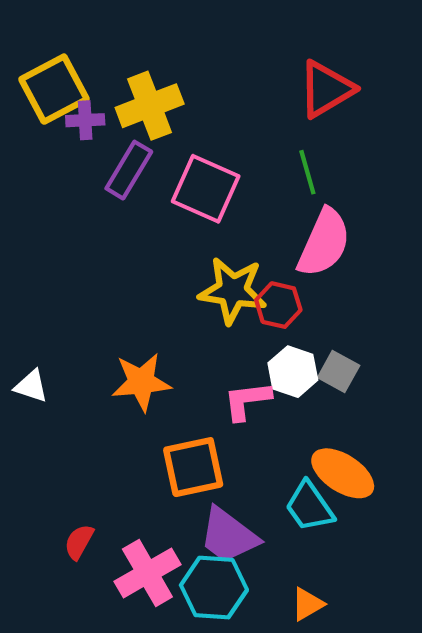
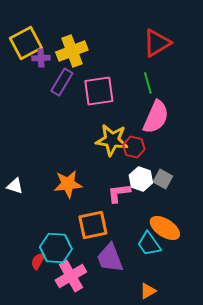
pink square: (206, 189) -> (99, 91), turned -32
purple trapezoid: (228, 536) -> (110, 258), turned 32
cyan hexagon: (214, 588) -> (56, 248), moved

